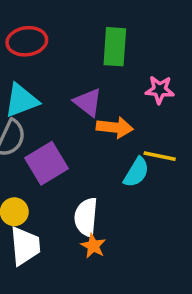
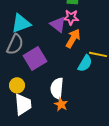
pink star: (160, 90) -> (71, 17), moved
orange arrow: (115, 127) -> (73, 38), turned -66

